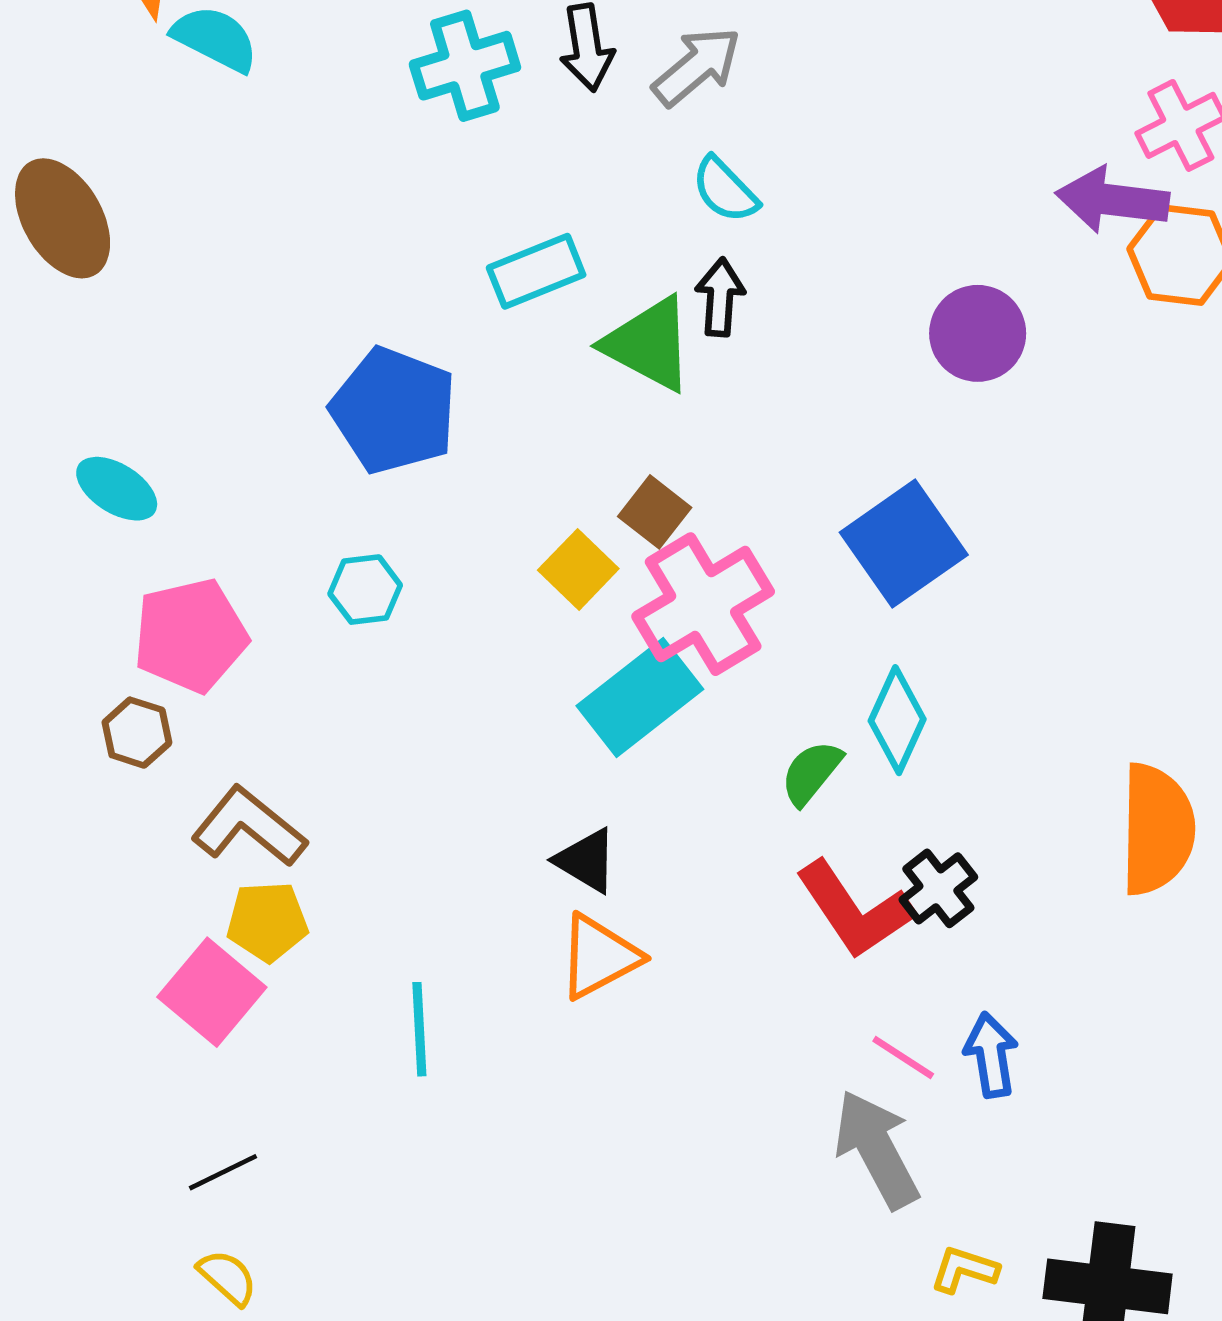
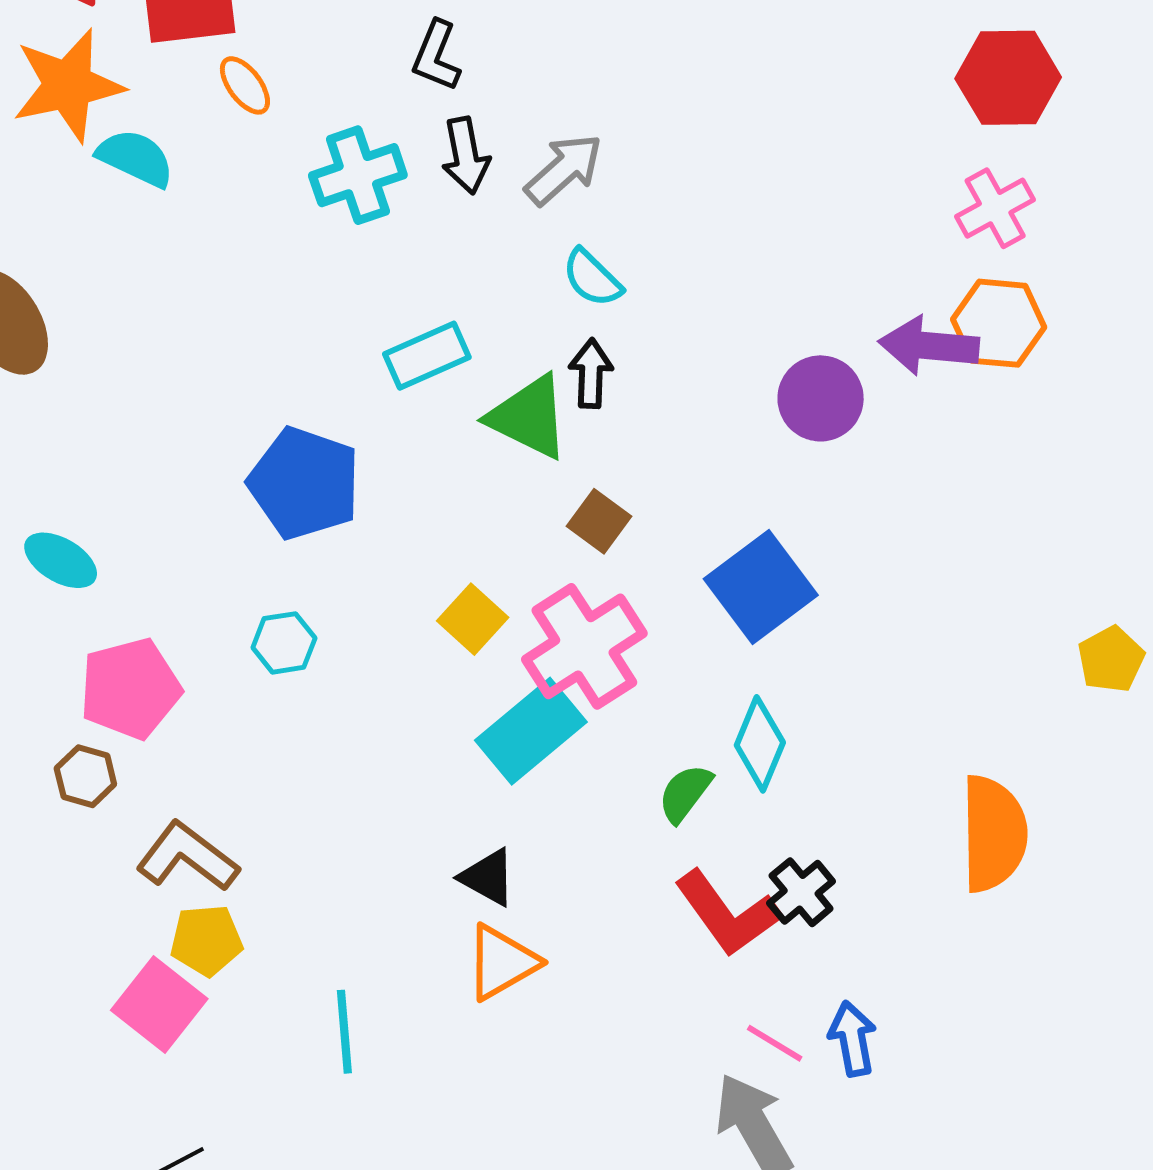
purple arrow: (1112, 200) -> (929, 346), moved
brown square: (655, 512) -> (599, 521), moved

